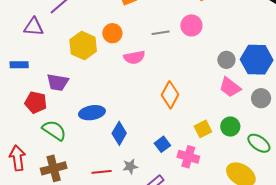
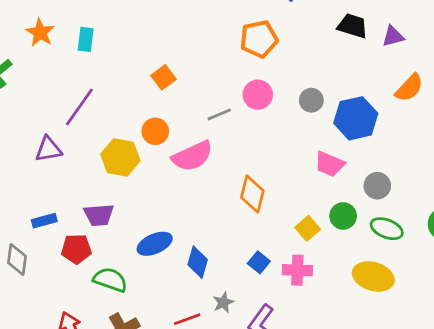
pink semicircle: (134, 57) -> (192, 156), size x1.4
gray circle: (226, 60) -> (311, 100), moved
blue rectangle: (19, 65) -> (44, 221), moved
gray circle: (261, 98) -> (377, 186), moved

